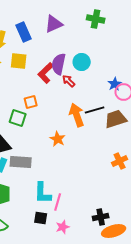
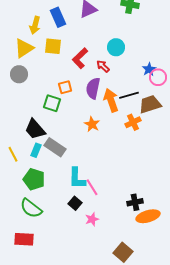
purple semicircle: (59, 64) -> (93, 88), moved
orange cross: (120, 161) -> (133, 122), moved
gray rectangle: (21, 162) -> (55, 147), turned 30
pink line: (58, 202) -> (92, 187), turned -48
black square: (41, 218) -> (75, 203), turned 32
pink star: (63, 227) -> (92, 219), moved

